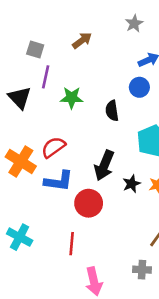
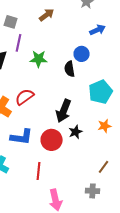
blue circle: (139, 87) -> (82, 54), moved
blue L-shape: (59, 181) -> (22, 137), moved
black star: (132, 184) -> (76, 132), moved

